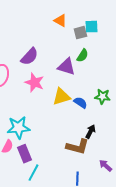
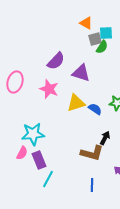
orange triangle: (60, 21) -> (86, 23), moved
green semicircle: (82, 56) -> (102, 47), moved
purple semicircle: (29, 57) -> (56, 61), moved

